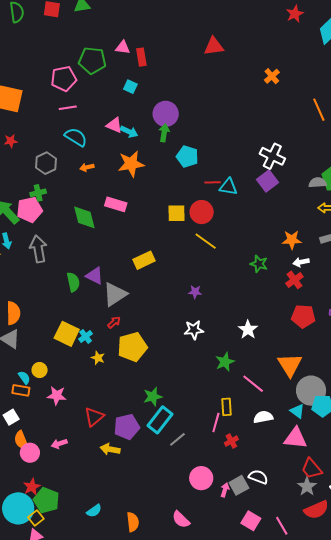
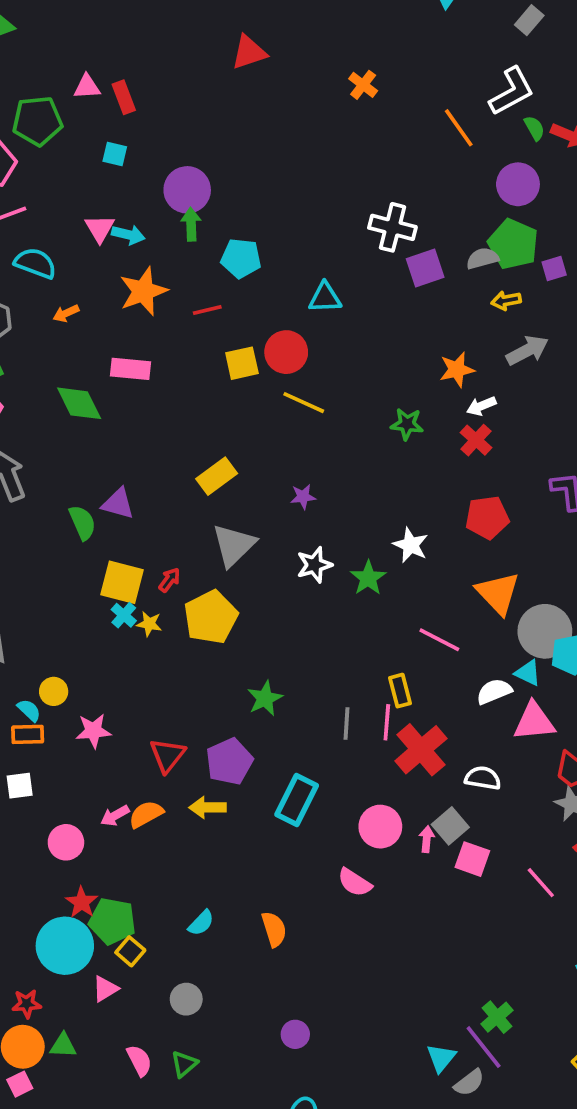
pink triangle: (114, 125) -> (100, 228), turned 48
purple square: (268, 181) -> (425, 268), moved, turned 30
red line: (212, 182) -> (207, 310), moved
yellow rectangle: (144, 260) -> (217, 476), moved
gray triangle: (115, 294) -> (234, 545), moved
red pentagon: (303, 316) -> (487, 517), moved
yellow square: (67, 334) -> (122, 582), moved
yellow star: (98, 358) -> (149, 624), moved
green star: (225, 362) -> (368, 578), moved
white square: (11, 417) -> (20, 786), turned 35
white semicircle: (263, 417) -> (494, 691), moved
cyan rectangle: (160, 420) -> (297, 800), moved
gray line: (177, 439) -> (346, 723), moved, turned -36
orange semicircle: (21, 440) -> (146, 814), moved, turned 96
red cross: (231, 441) -> (421, 750), size x2.0
white semicircle: (258, 477) -> (483, 778), moved
yellow square: (36, 518) -> (130, 951), moved
pink semicircle: (181, 520) -> (355, 882), moved
pink square: (251, 521) -> (472, 859), moved

